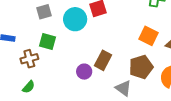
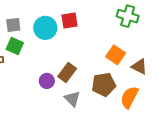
gray square: (44, 12) -> (13, 25), moved
gray triangle: (123, 88) -> (72, 99), moved

